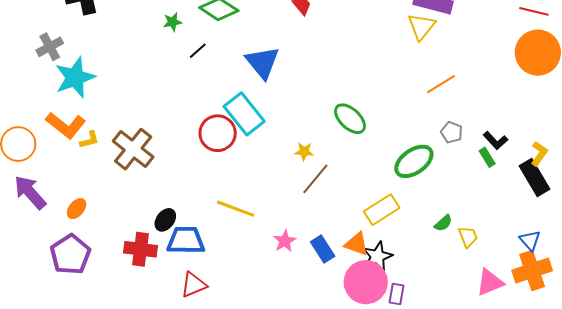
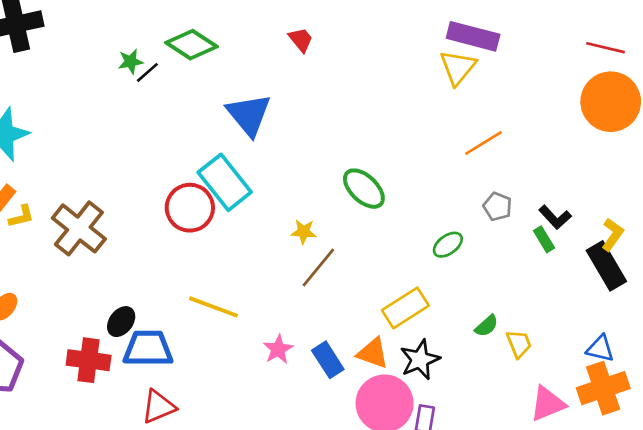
black line: (198, 51) -> (147, 72), moved
green ellipse: (414, 161) -> (448, 245), size x0.6
blue triangle: (530, 240) -> (600, 349), turned -35
black star: (377, 256) -> (420, 360), moved

